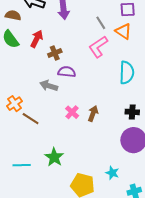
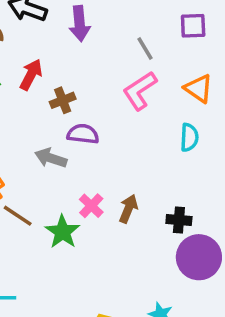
orange triangle: (123, 31) -> (199, 88), moved
cyan semicircle: (127, 73) -> (189, 137), size x0.7
black cross: (132, 112) -> (179, 220), moved
green star: (54, 157) -> (62, 232), moved

